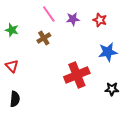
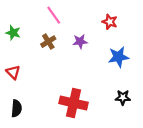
purple star: (73, 19) -> (80, 42), moved
red cross: (77, 75) -> (73, 103), moved, turned 35

